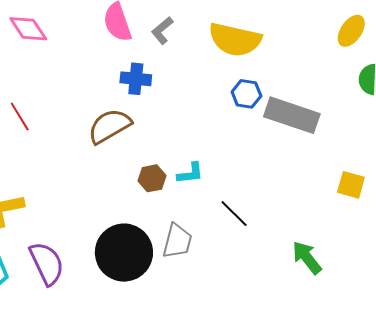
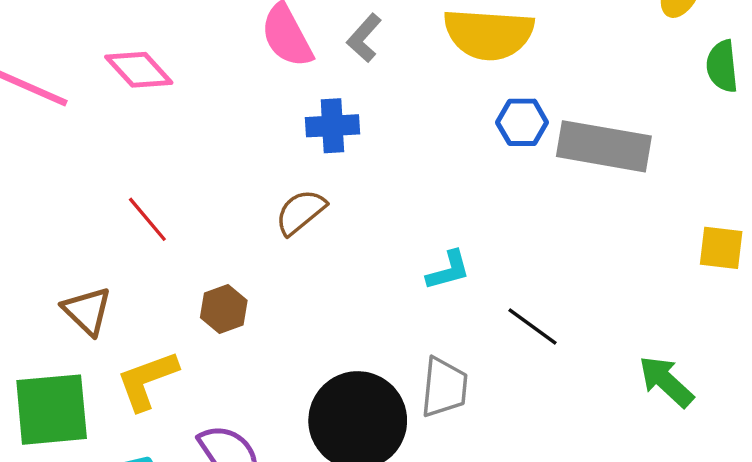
brown semicircle: (109, 126) -> (301, 212), size x0.7
brown hexagon: (152, 178) -> (224, 309), moved

